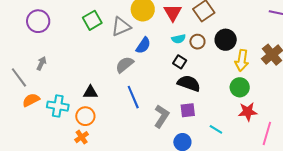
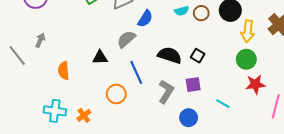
black square: (180, 62) -> (198, 56), moved
black semicircle: (189, 83) -> (170, 55), moved
black triangle: (90, 92) -> (100, 58), moved
orange semicircle: (31, 100) -> (64, 71), moved, turned -66
cyan cross: (58, 106) -> (55, 111), moved
orange circle: (85, 116) -> (116, 94), moved

